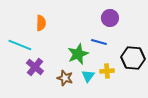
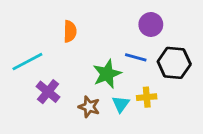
orange semicircle: (41, 23) -> (70, 31), moved
cyan line: (20, 45) -> (27, 62), turned -50
black hexagon: (133, 58) -> (174, 63), moved

